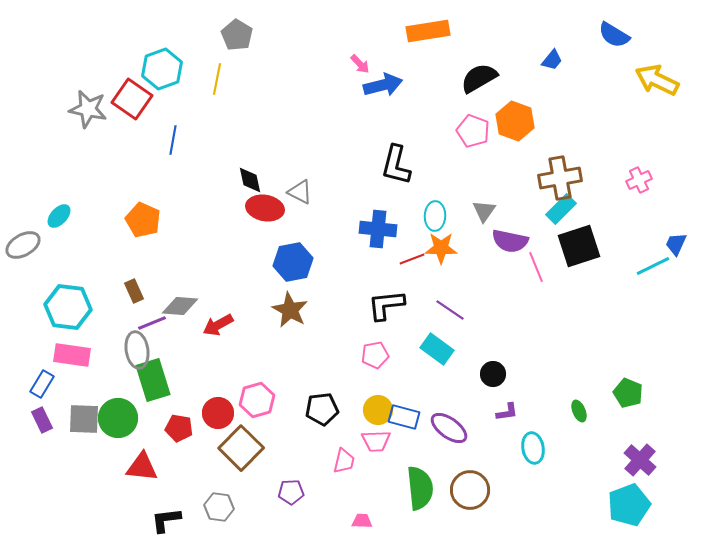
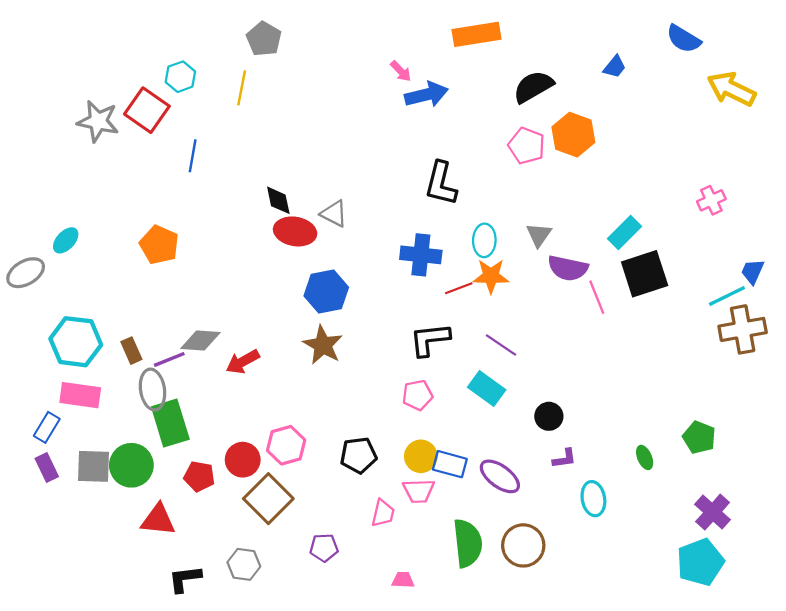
cyan hexagon: (162, 69) -> (180, 77), size x0.7
brown cross: (560, 178) -> (743, 329), moved
brown rectangle: (134, 291) -> (131, 351), moved

